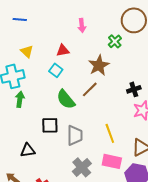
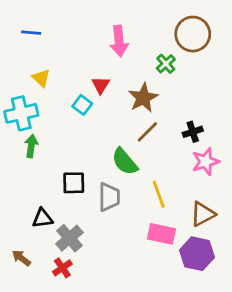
pink arrow: (82, 25) -> (119, 41), size x1.5
red triangle: (63, 50) -> (101, 85), moved, turned -48
brown line: (90, 89) -> (147, 132), moved
green semicircle: (66, 99) -> (125, 162), moved
gray cross: (82, 167) -> (69, 238), moved

